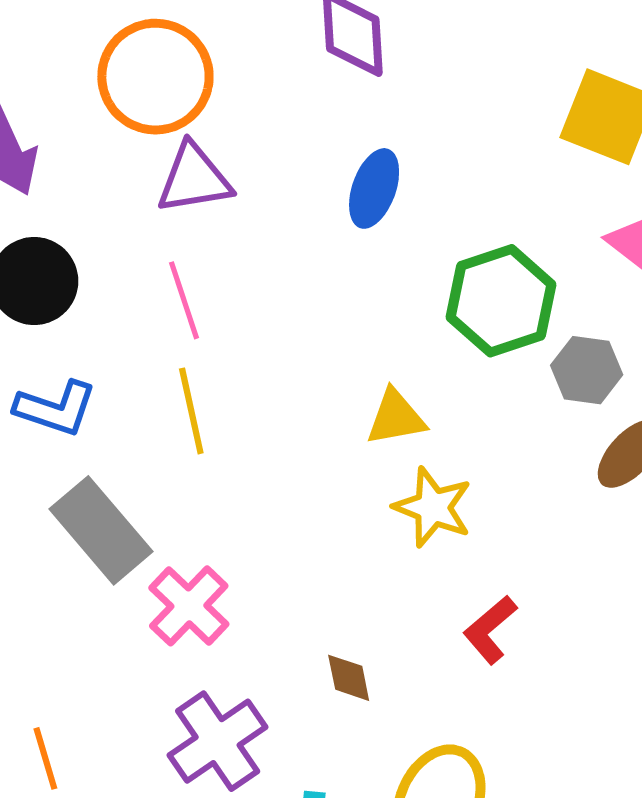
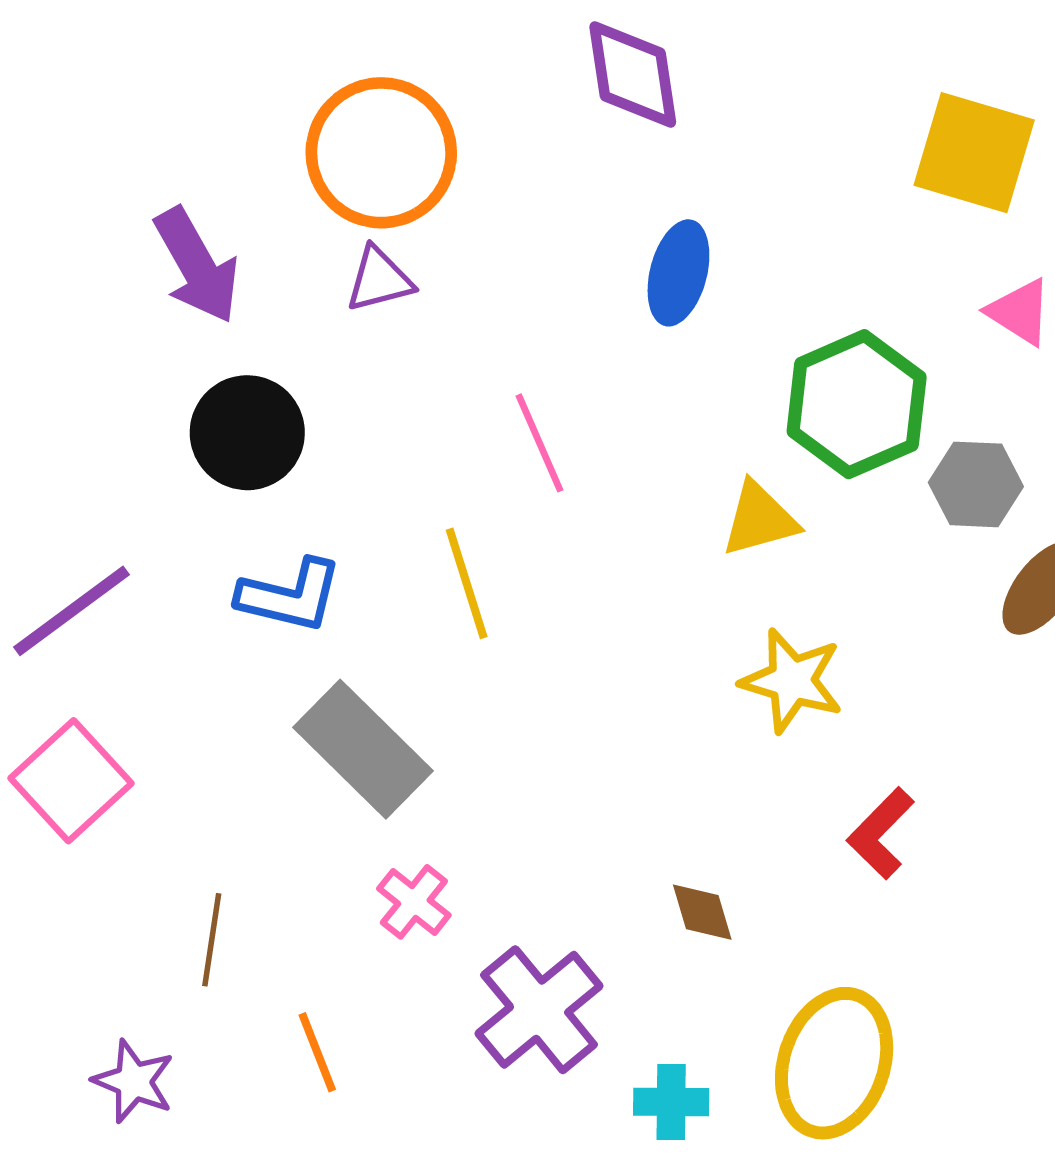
purple triangle: (194, 179) -> (379, 279), moved, size x0.7
pink line: (184, 300) -> (540, 443), moved
yellow triangle: (396, 417) -> (760, 519), moved
pink cross: (189, 606) -> (414, 902), moved, size x0.7

